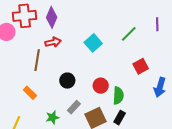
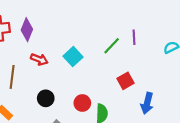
purple line: (157, 24) -> (134, 37), moved
red arrow: (53, 42) -> (39, 59), moved, turned 35

